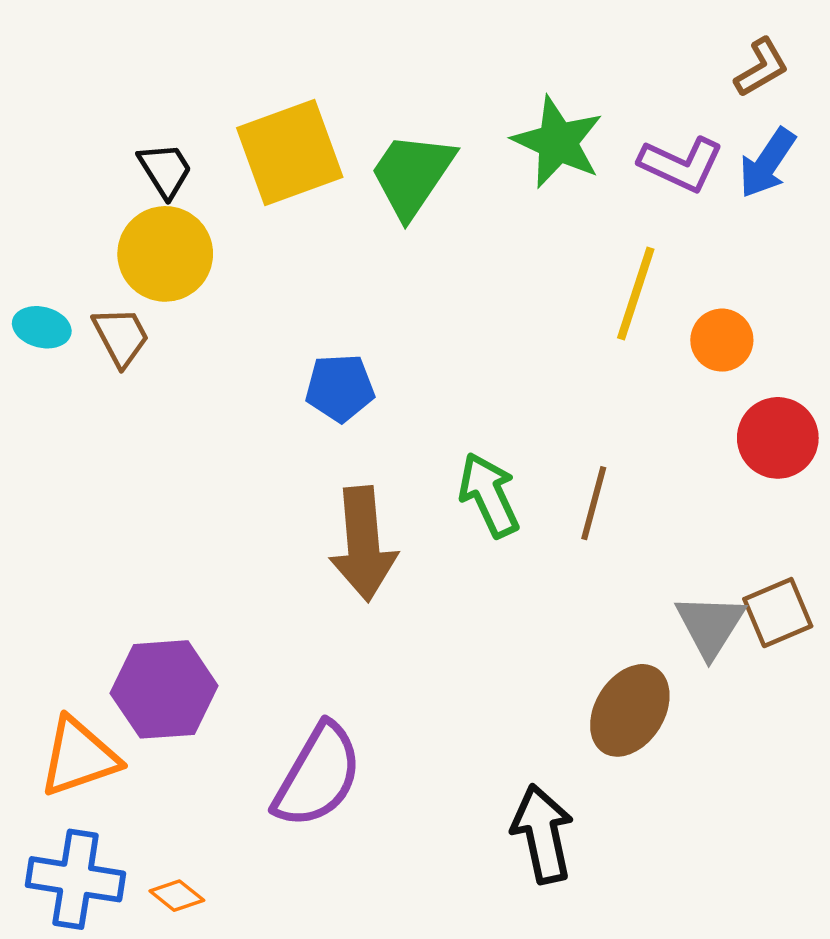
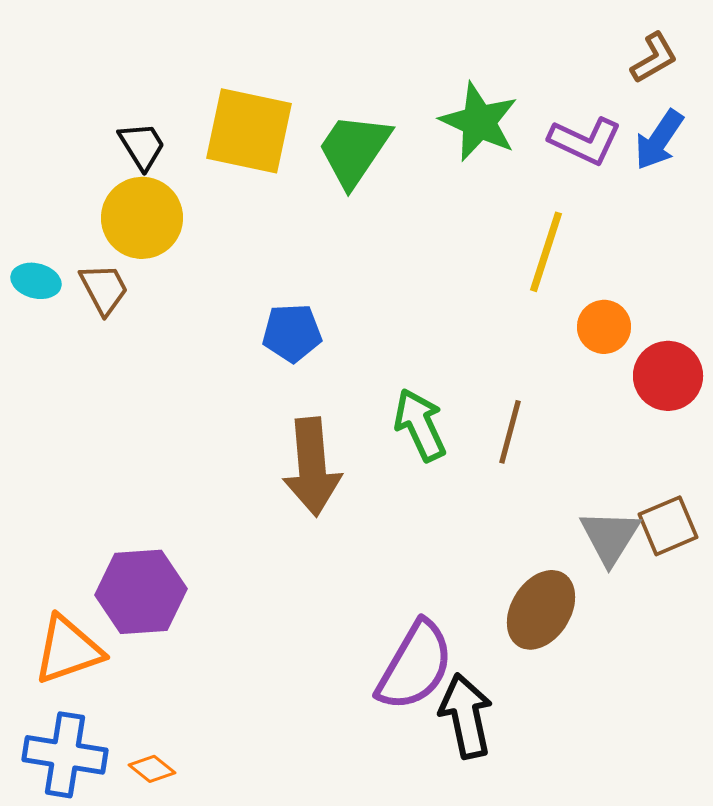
yellow square: (290, 153) -> (249, 131), turned 32
orange circle: (722, 340) -> (604, 327), moved
purple semicircle: (318, 776) -> (415, 666), moved

